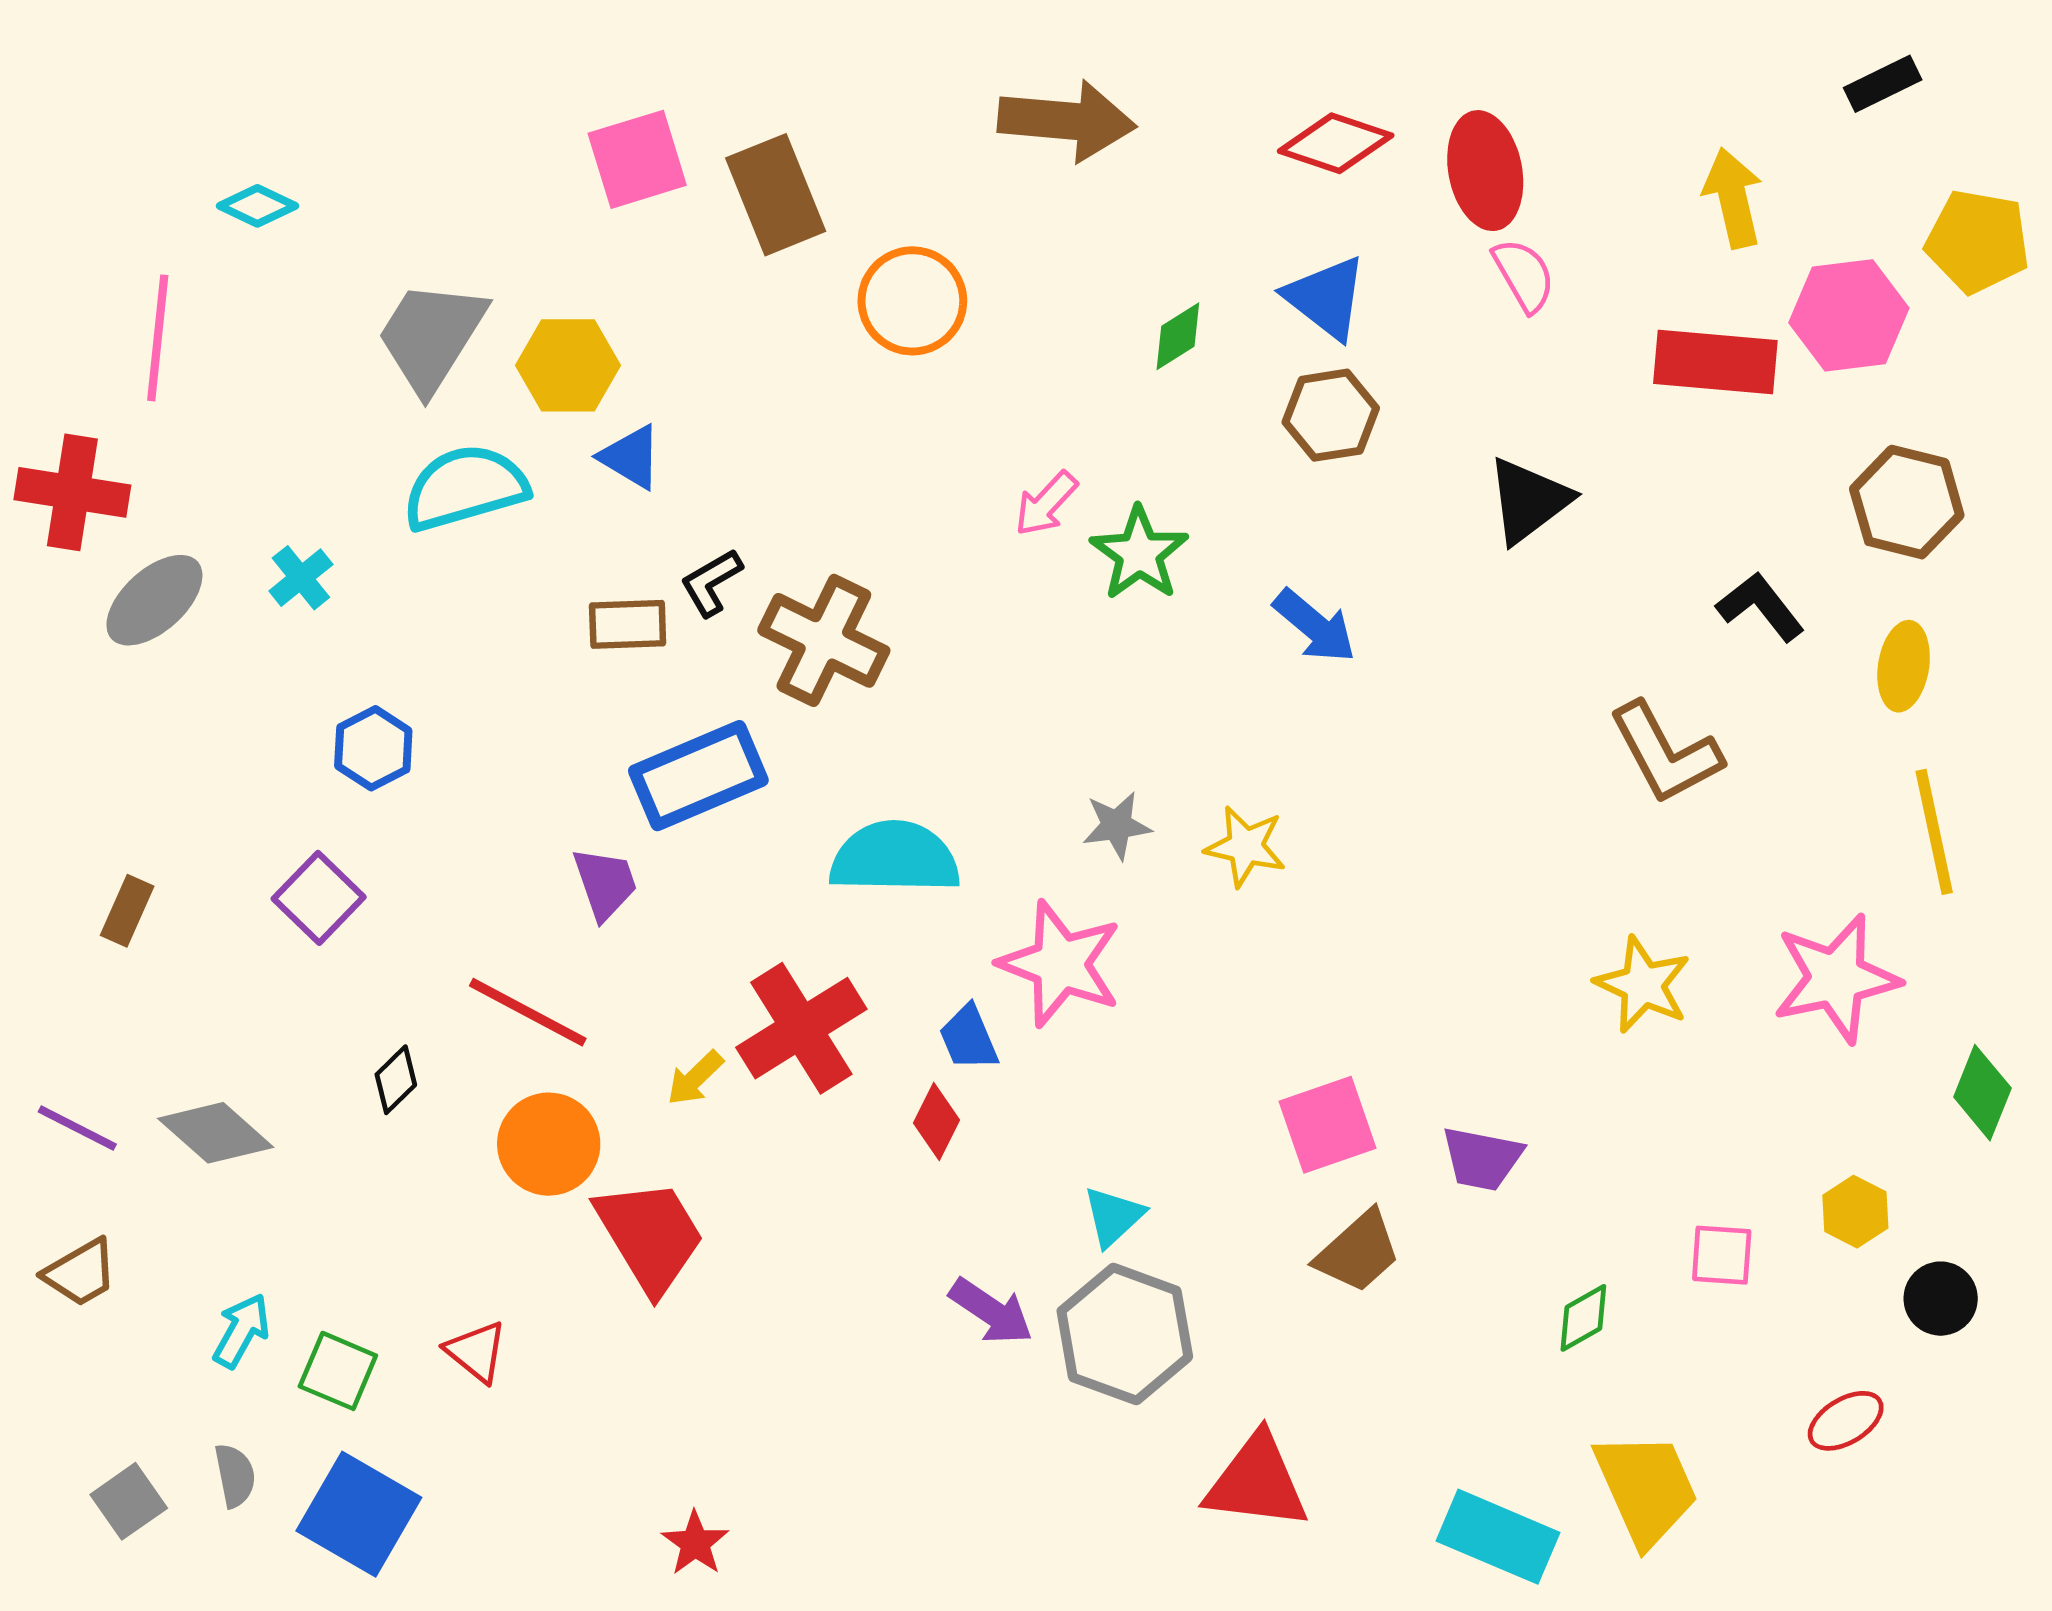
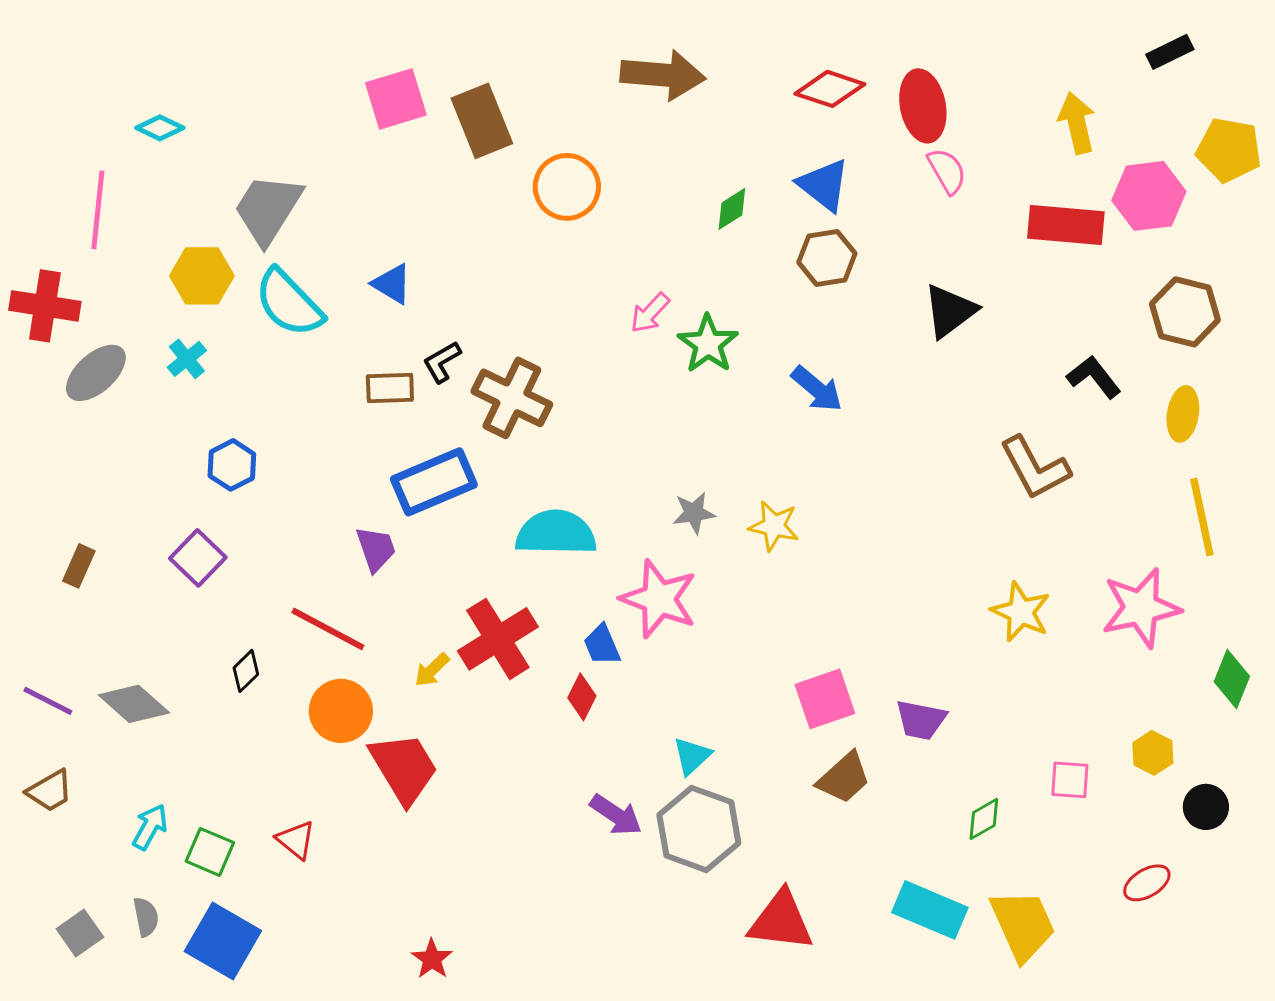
yellow hexagon: (568, 365) -> (202, 276), moved
cyan semicircle: (465, 488) -> (289, 303), turned -118
cyan rectangle: (1498, 1537) -> (930, 910), moved

